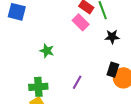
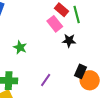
black star: (112, 37) -> (69, 41), moved

